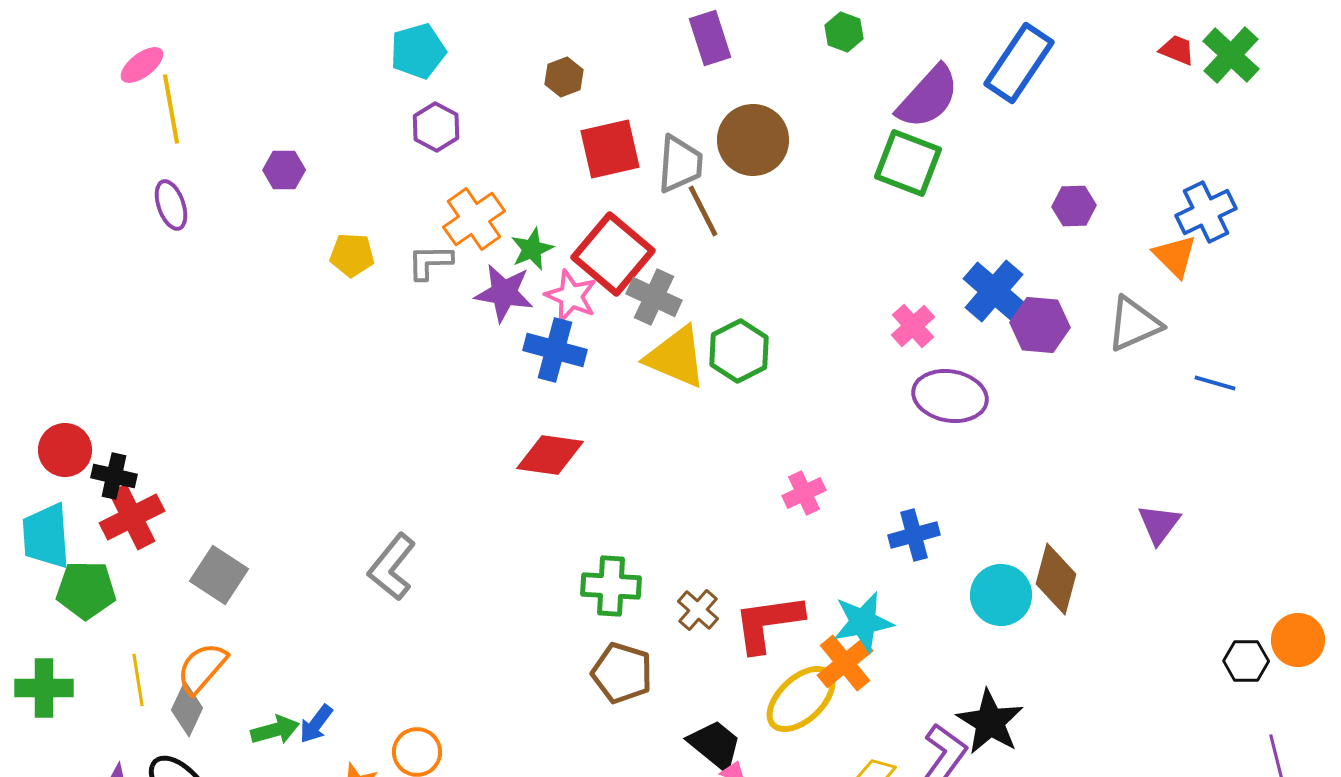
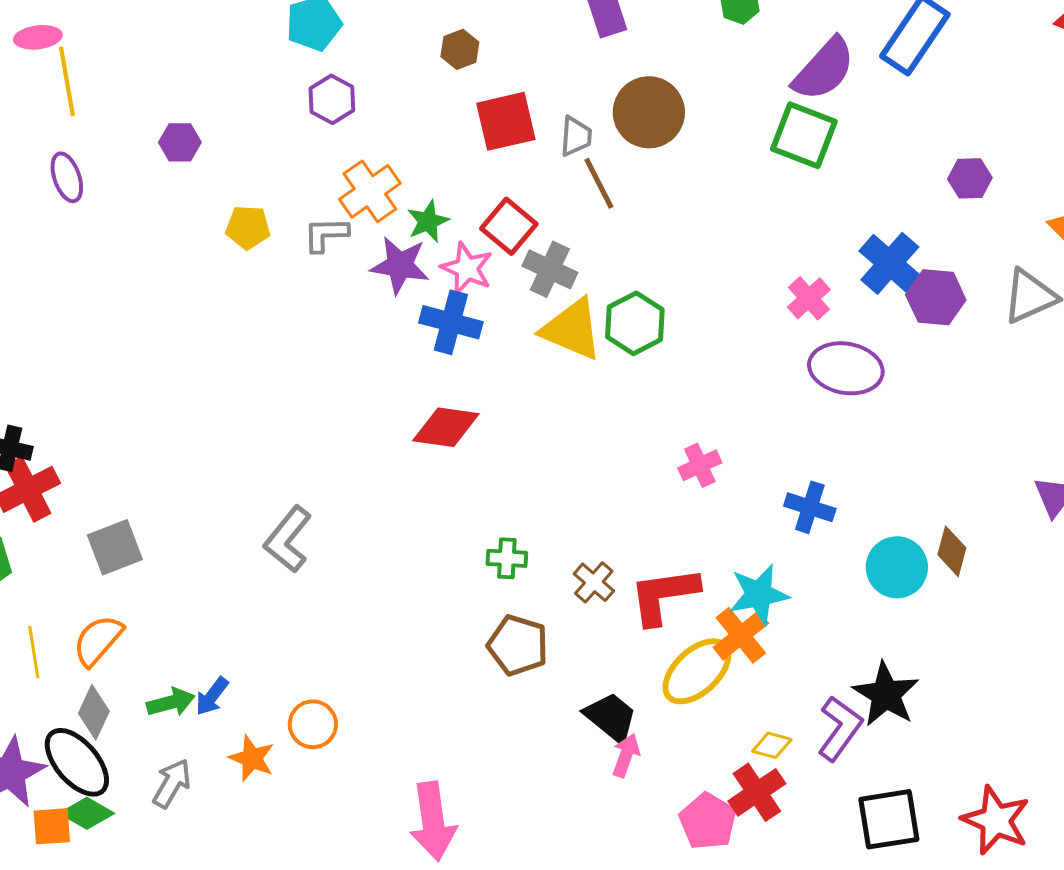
pink ellipse: (142, 65) -> (38, 37), turned 30
gray trapezoid: (680, 164) -> (576, 136), size x0.7
red square: (613, 254) -> (509, 226), size x0.7
blue cross: (914, 535) -> (810, 507), turned 33
gray square: (219, 575) -> (115, 547), turned 36
brown diamond: (1056, 579) -> (952, 551), size x0.7
green cross: (611, 586) -> (507, 558), size x0.7
gray diamond: (187, 709) -> (94, 712), moved

